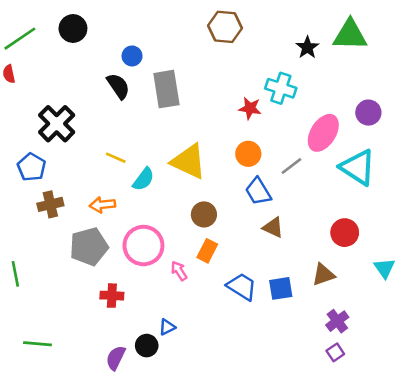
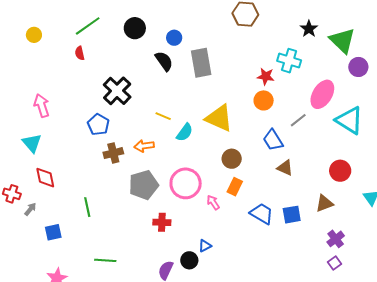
black circle: (73, 28) -> (135, 28), moved
green triangle: (350, 35) -> (342, 41), moved, turned 44
purple circle: (368, 113) -> (358, 67), moved
orange circle: (248, 154) -> (264, 100), moved
orange arrow: (102, 205) -> (144, 146), moved

